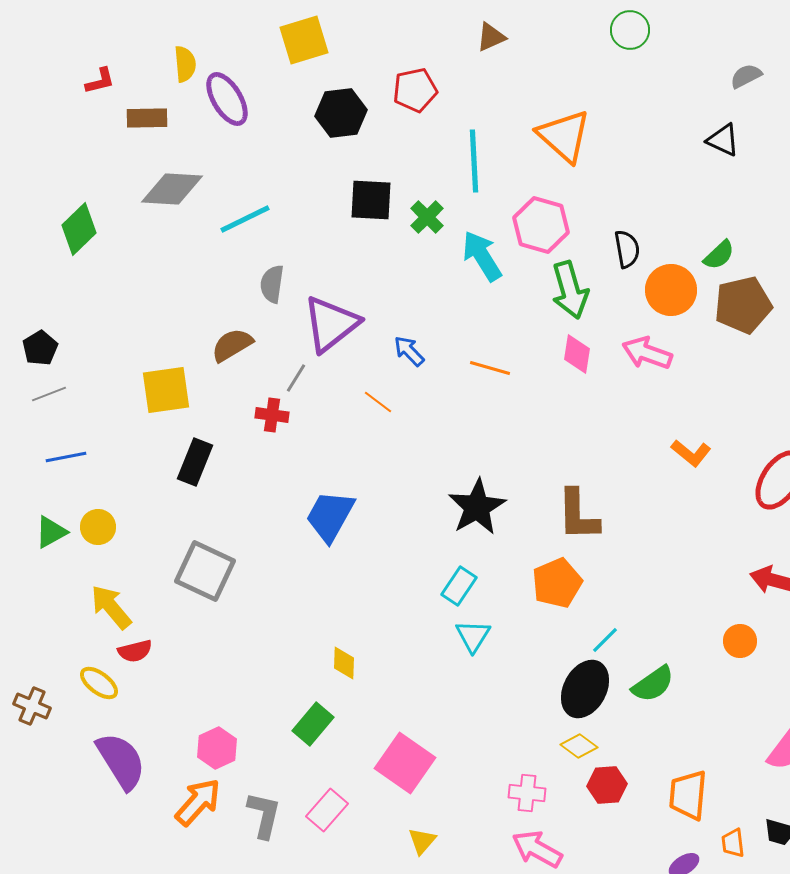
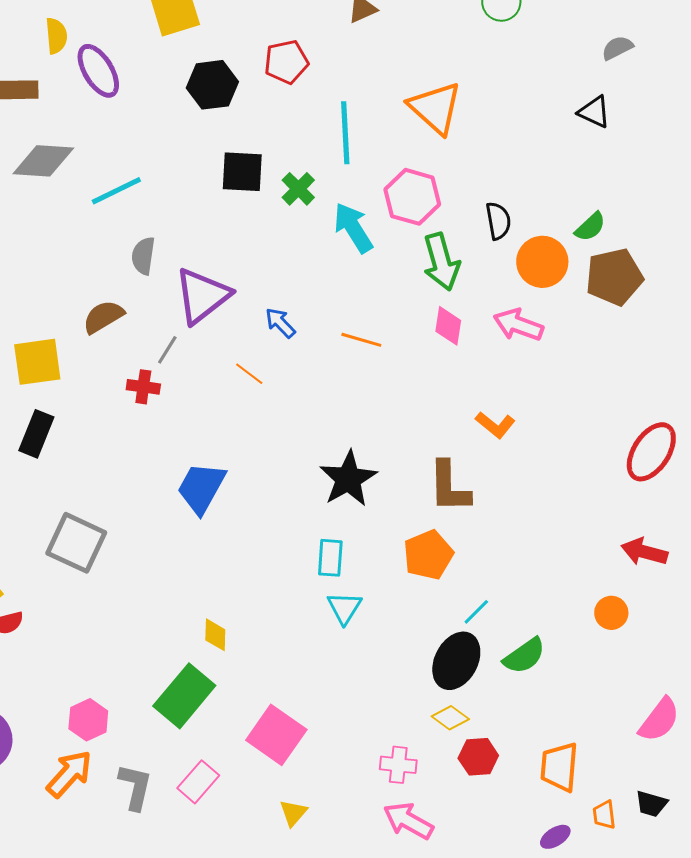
orange L-shape: (691, 453) -> (495, 425), moved
black rectangle: (195, 462) -> (36, 434), moved
cyan rectangle: (459, 586) -> (330, 558), turned -30
green rectangle: (313, 724) -> (184, 696), size x1.5

